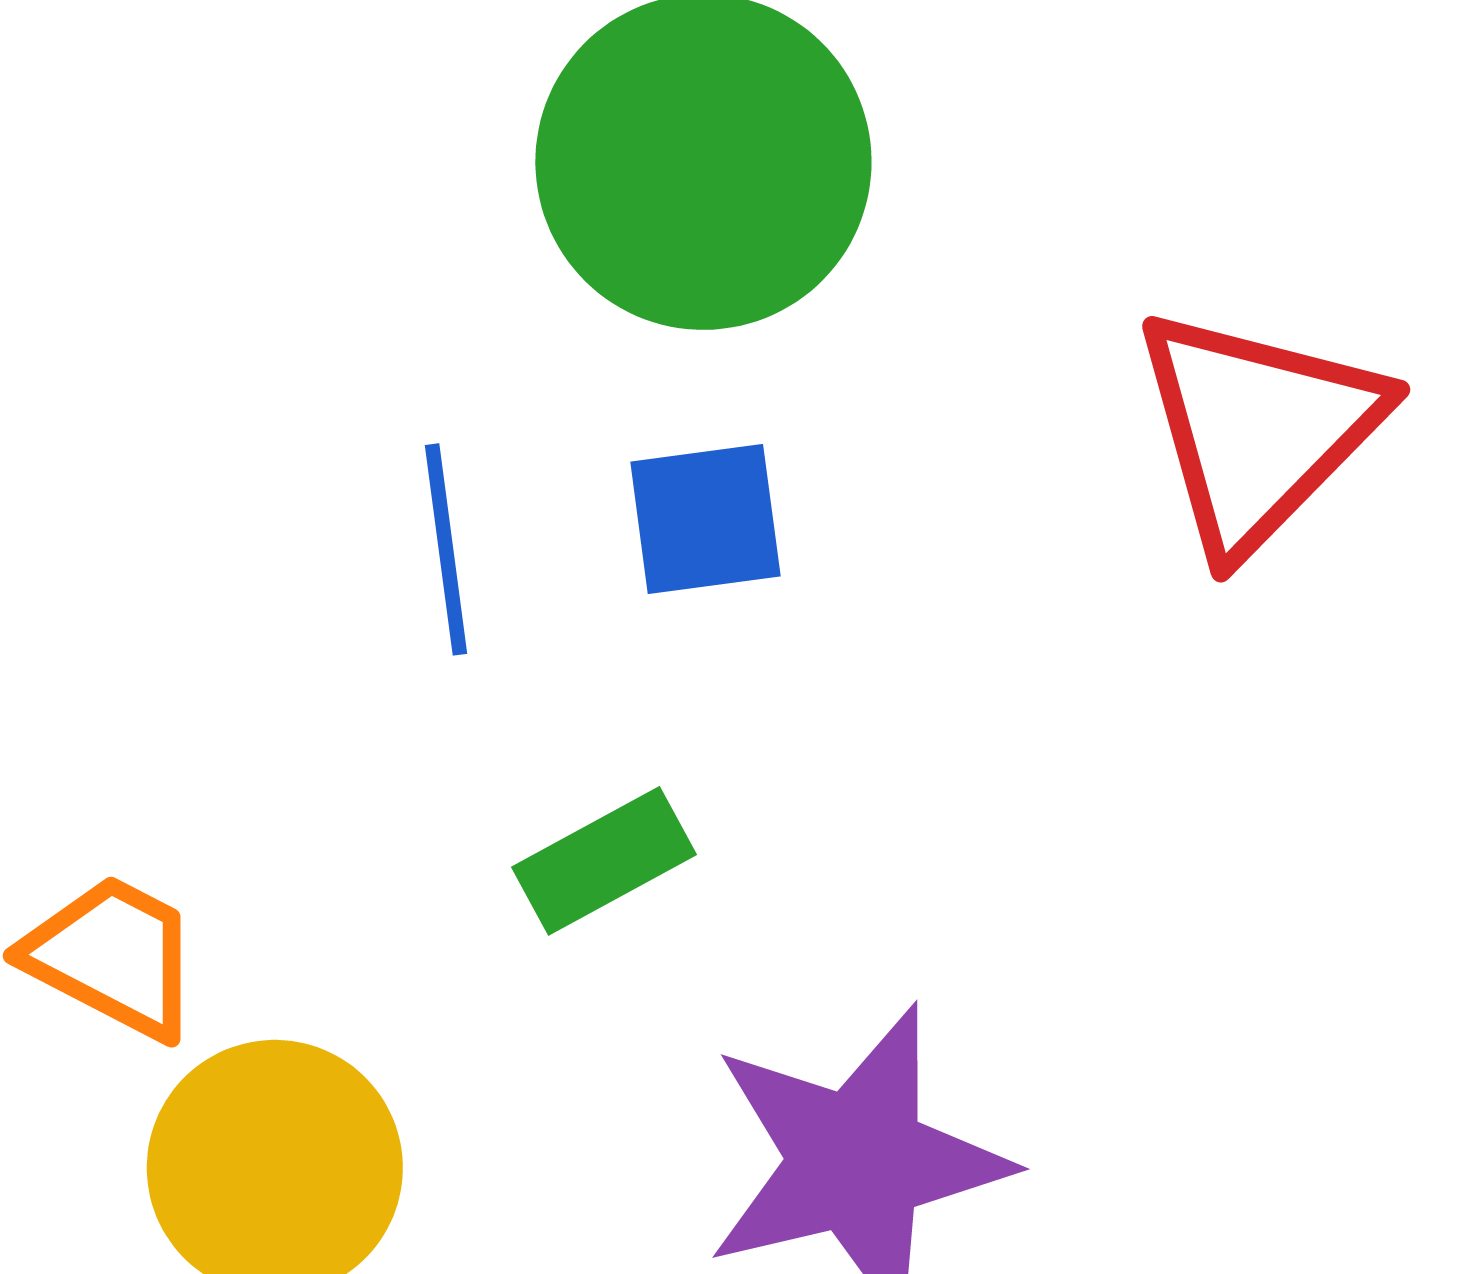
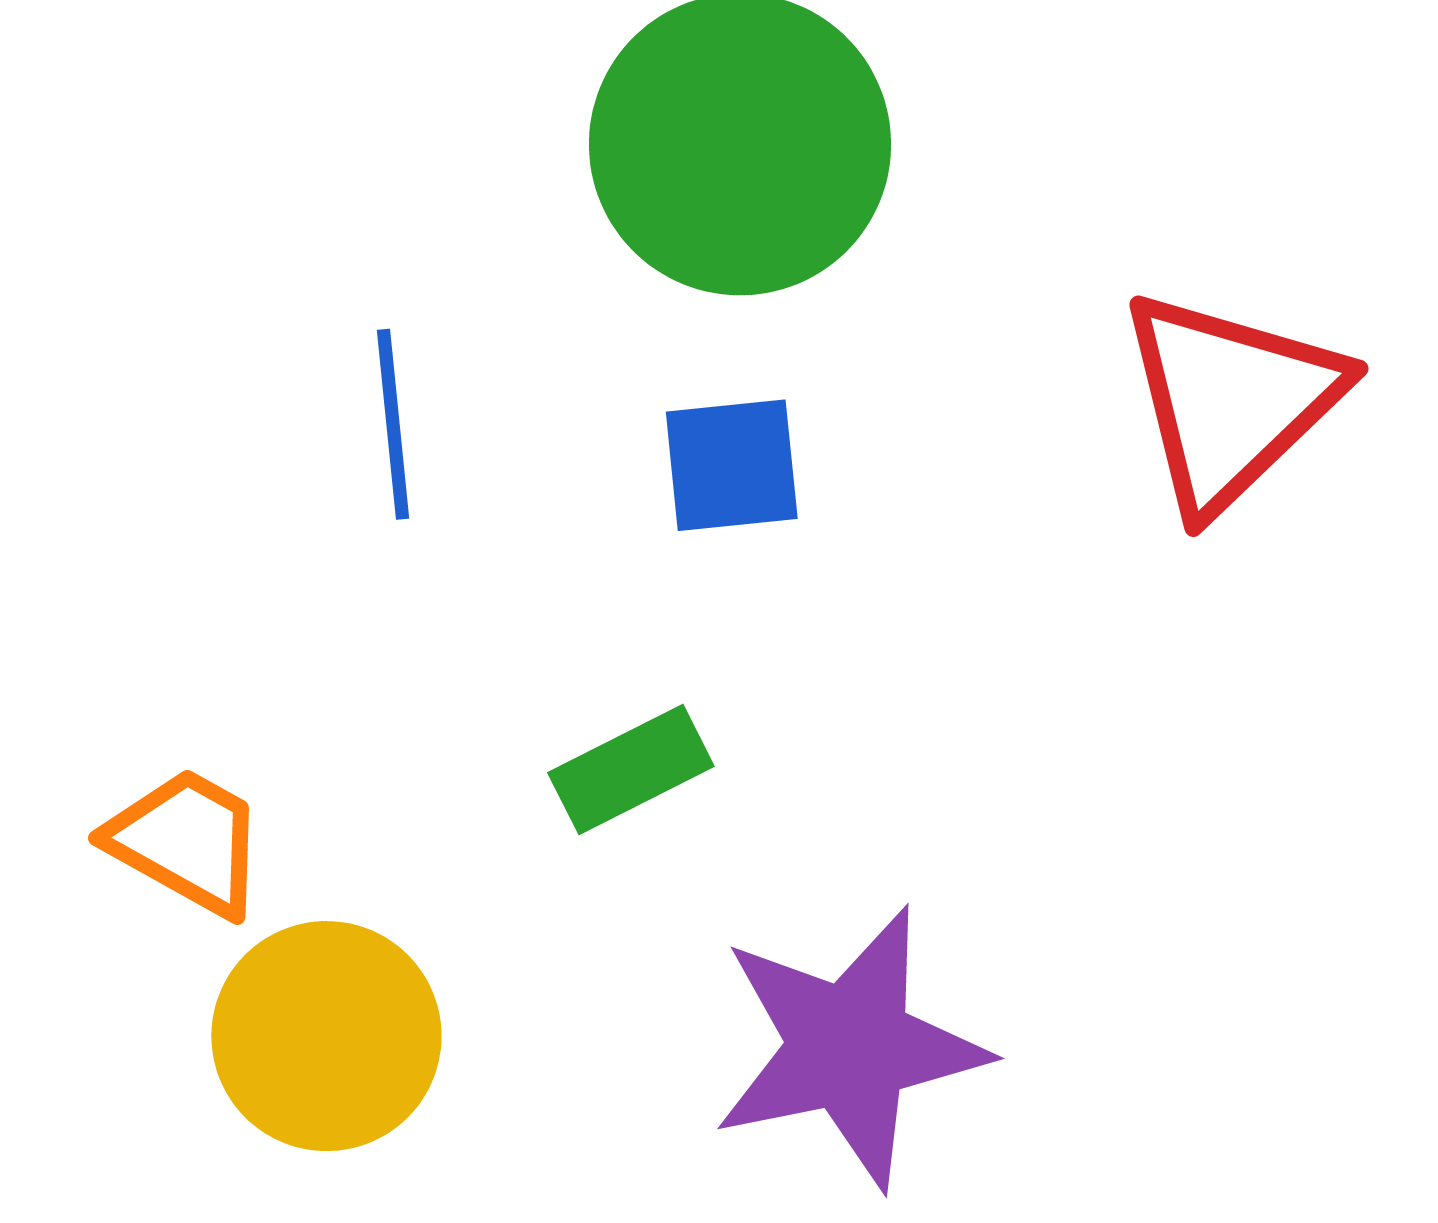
blue line: (446, 549) -> (393, 424), moved

